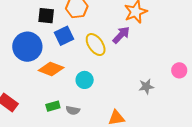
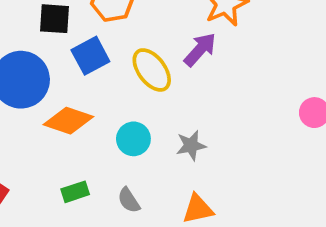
gray star: (146, 87) -> (191, 145), moved
gray semicircle: (73, 110) -> (129, 200), moved, turned 48

